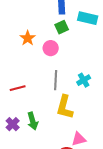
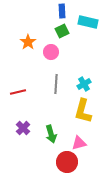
yellow L-shape: (65, 107) -> (83, 111), moved
green arrow: (33, 121) -> (51, 134), moved
purple cross: (13, 124) -> (23, 128), moved

